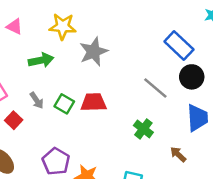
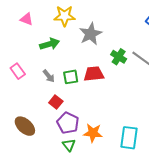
green square: (64, 104) -> (71, 77), turned -35
red square: (14, 120) -> (56, 102), moved
green cross: (143, 129) -> (119, 57), moved

